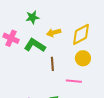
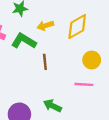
yellow circle: (83, 58) -> (92, 60), moved
pink line: (74, 81) -> (84, 84), moved

